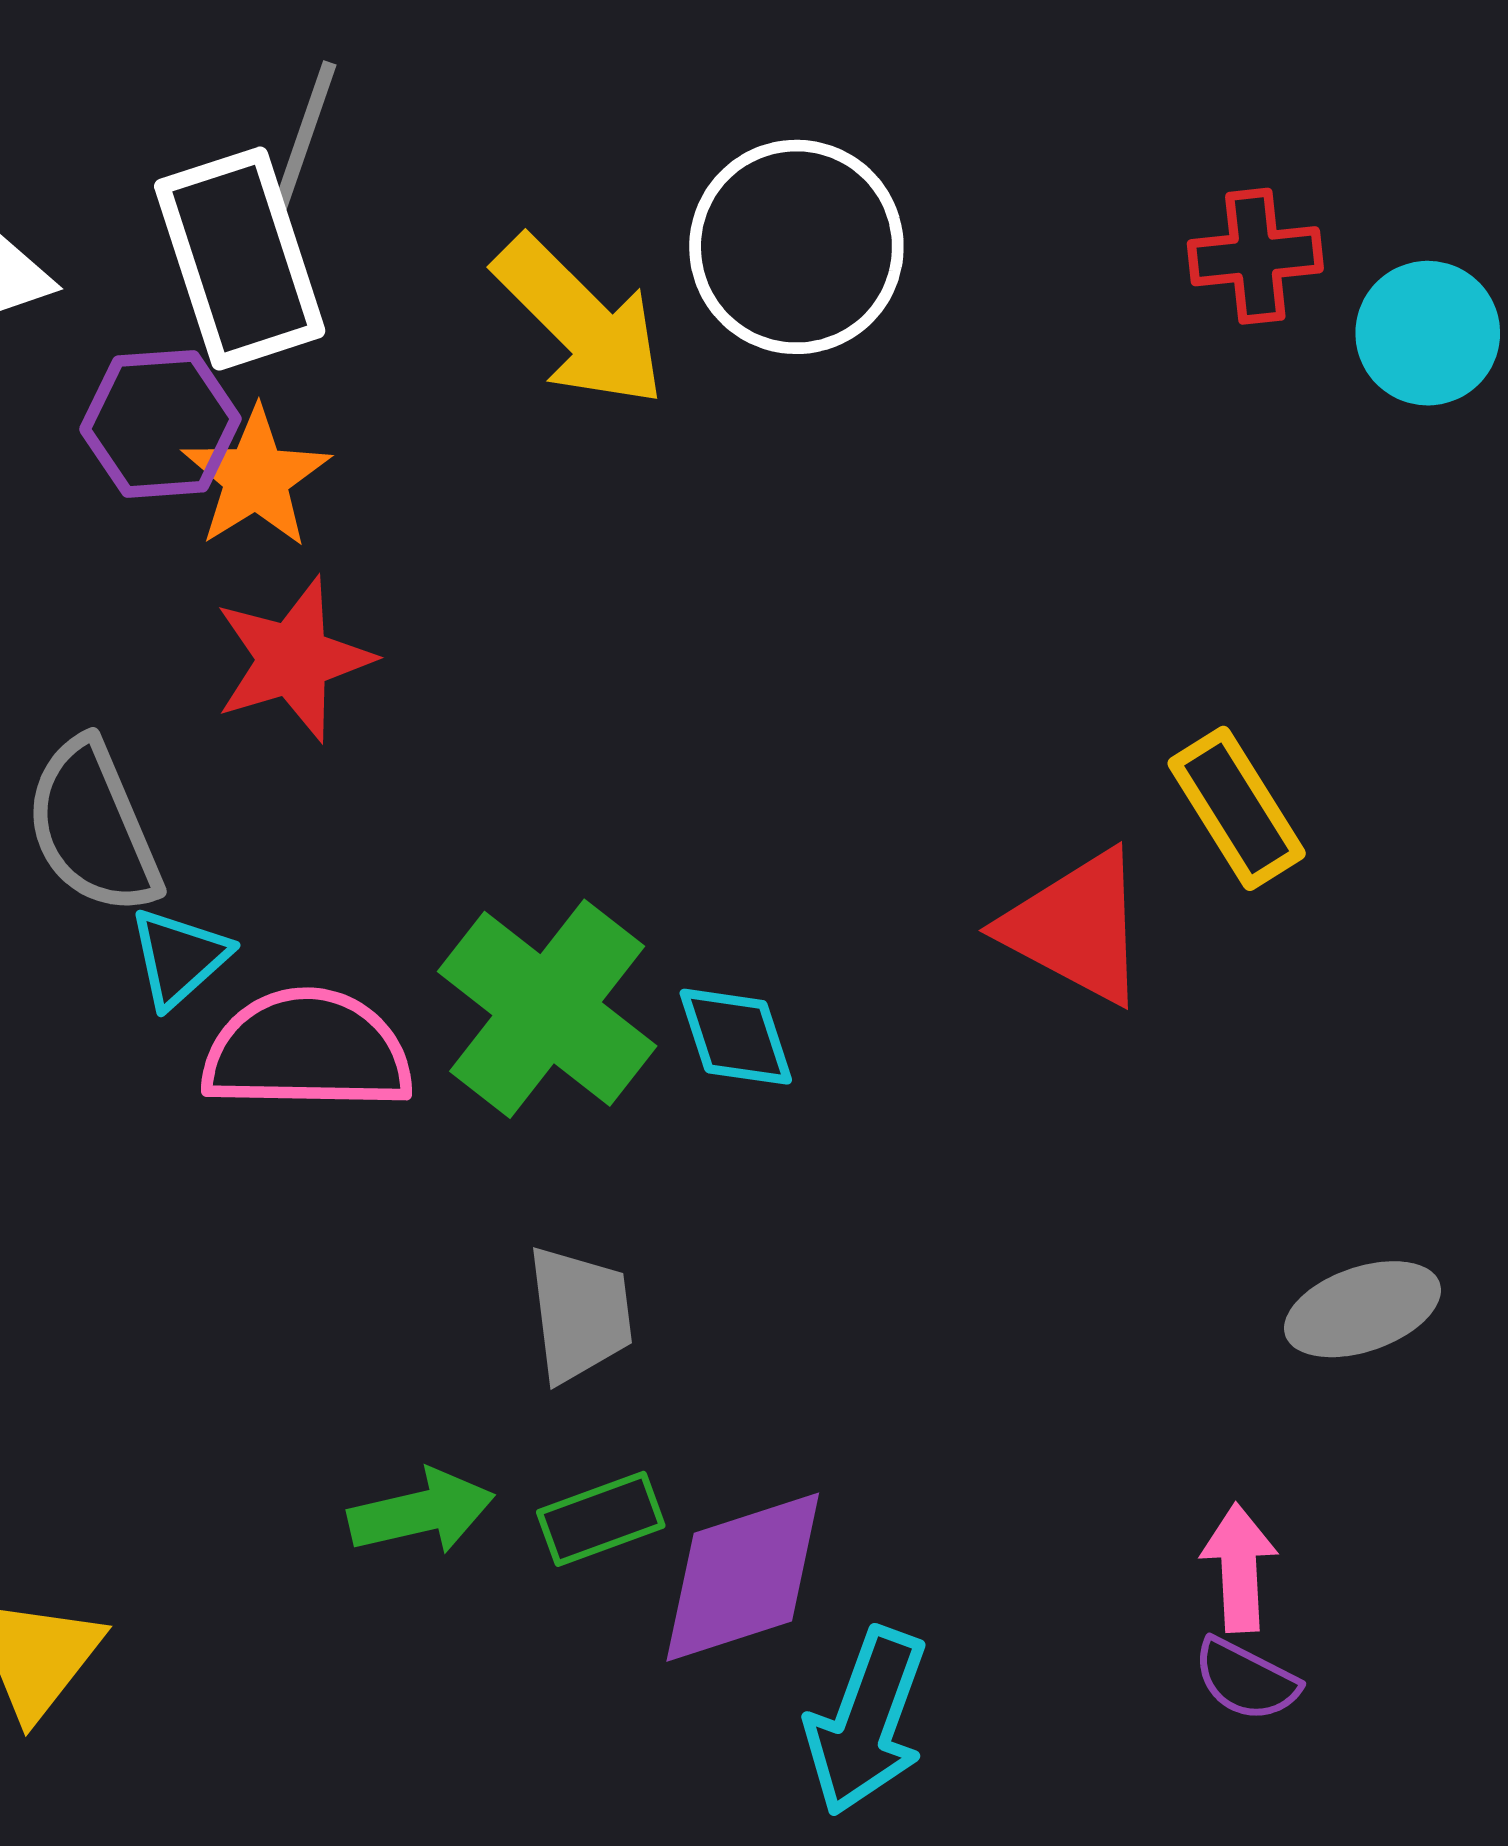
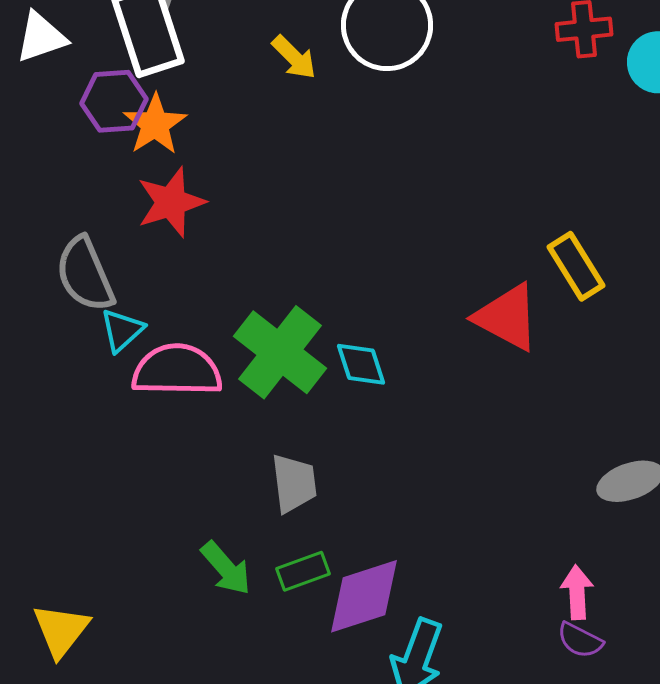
yellow arrow: (580, 321) -> (294, 57), size x0.6
green arrow: (421, 1512) -> (226, 568), turned 62

